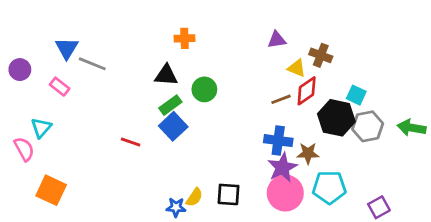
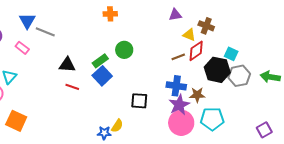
black triangle: (166, 75) -> (67, 65), moved
black square: (229, 194) -> (139, 101), moved
purple square: (379, 207) -> (264, 130), moved

